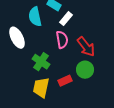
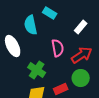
white rectangle: (66, 19) -> (81, 27), moved
red arrow: (86, 47) -> (82, 55), turned -85

